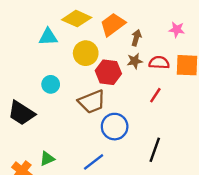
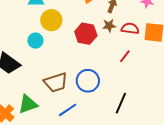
yellow circle: (86, 53) -> (51, 20), moved
brown trapezoid: (92, 102) -> (56, 82), moved
green triangle: (47, 159) -> (28, 104), size x1.5

